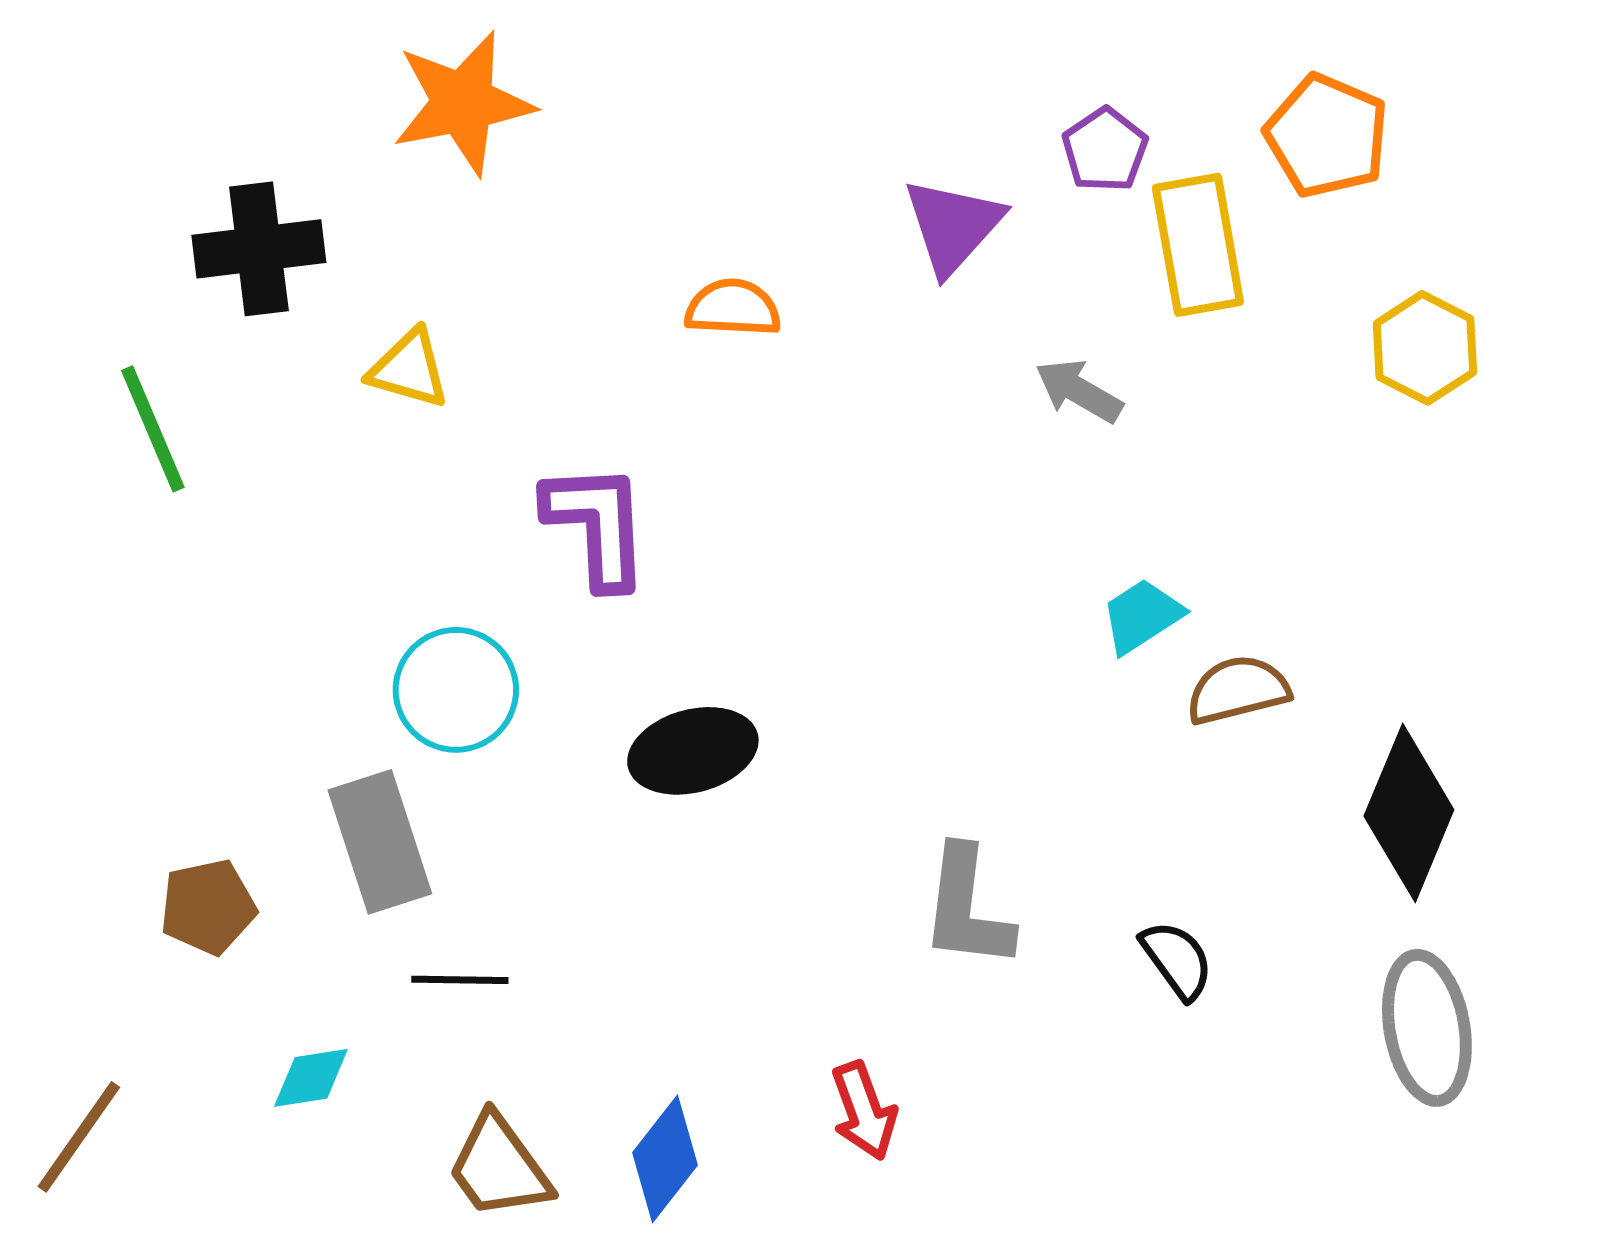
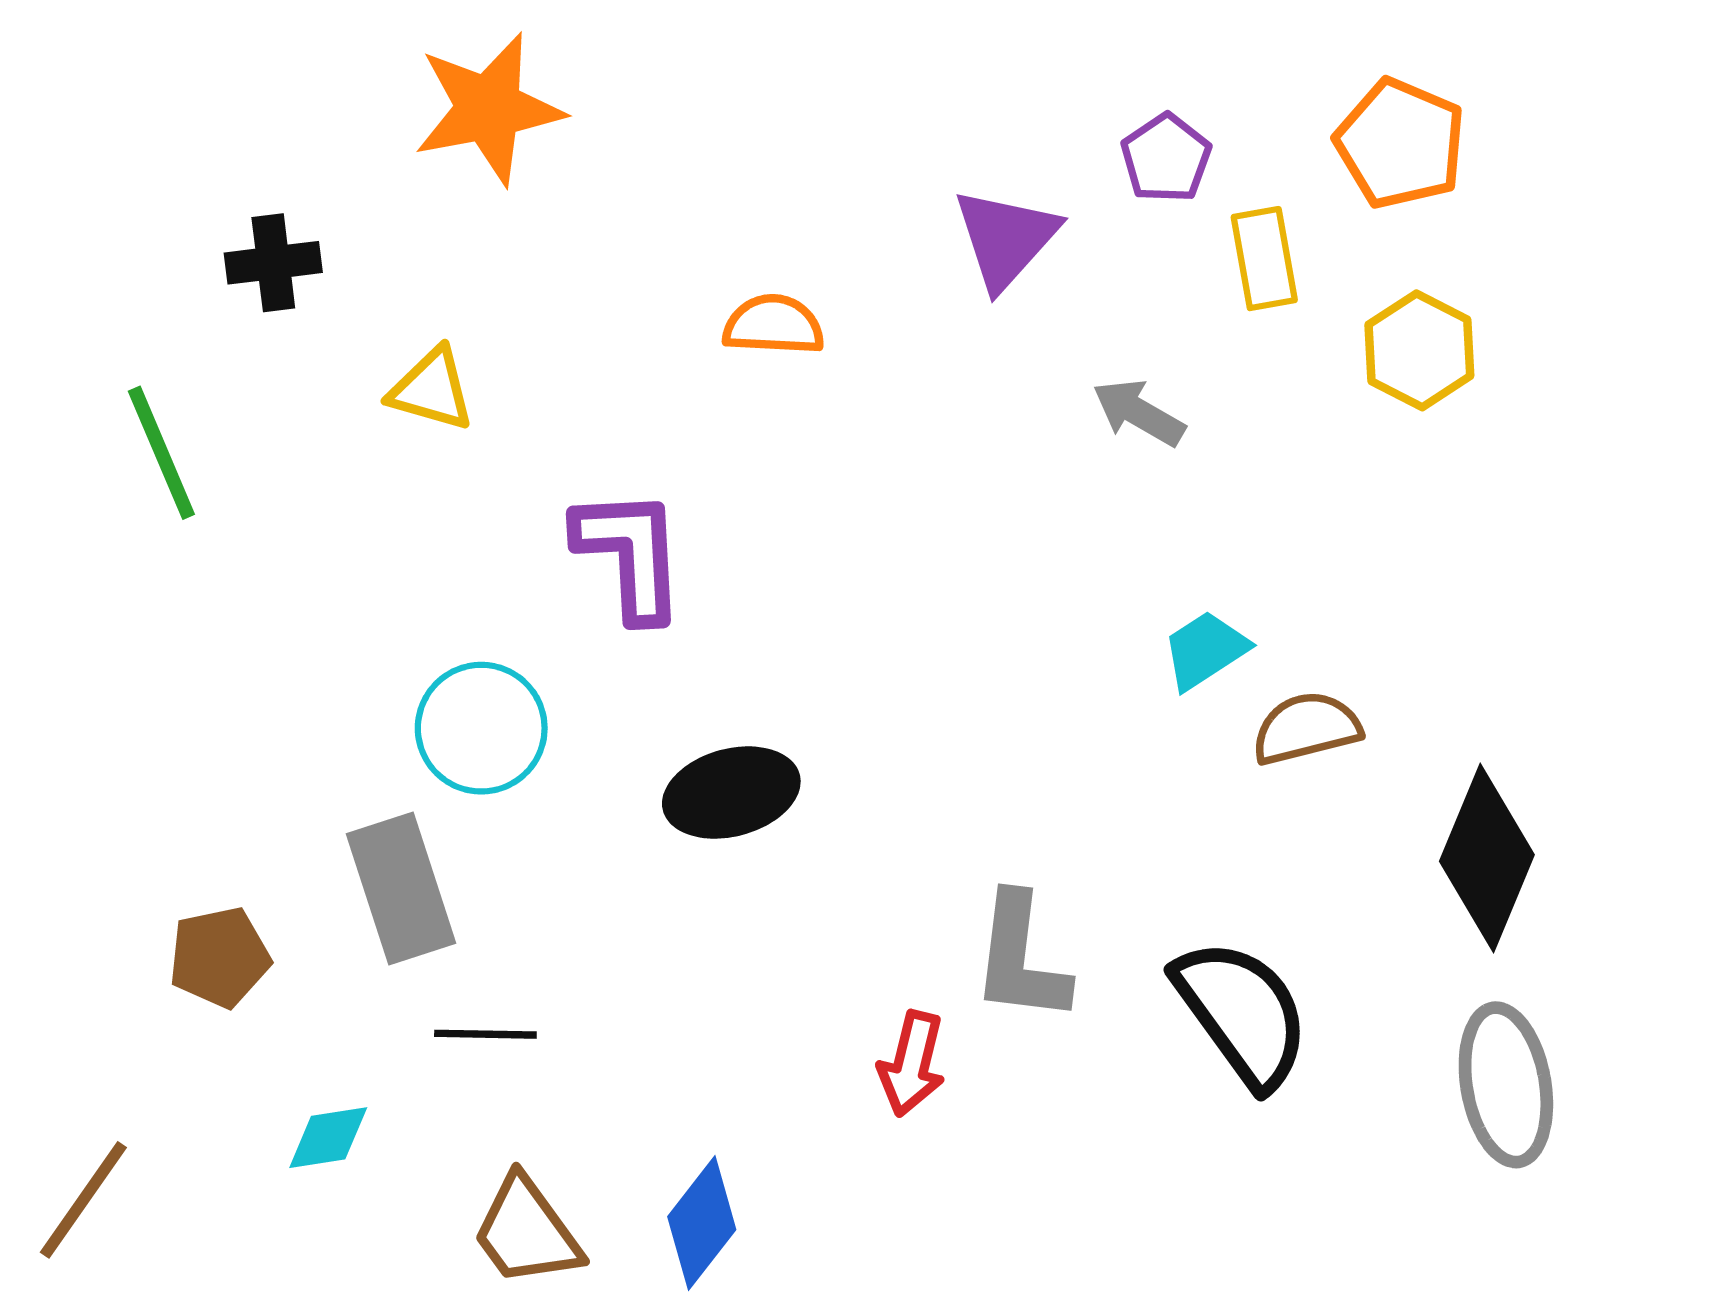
yellow rectangle: (1198, 245) -> (1264, 259), size x0.7
black cross: (259, 249) -> (273, 263), size x0.7
yellow hexagon: (1425, 348) -> (1419, 350), moved
black semicircle: (1177, 960) -> (1242, 1013), size x1.8
red arrow: (864, 1111) -> (912, 1064), moved, turned 34

